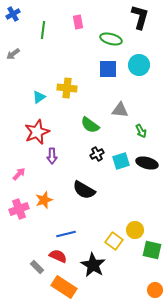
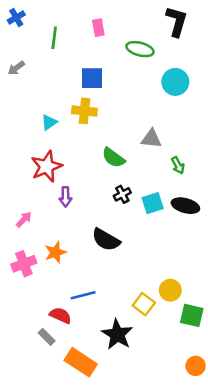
blue square: (108, 69) -> (92, 78), moved
red semicircle: (58, 256) -> (60, 315), moved

